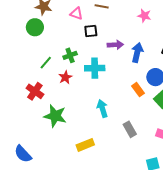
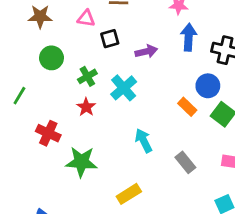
green circle: (35, 27) -> (52, 58), moved
blue arrow: (137, 52) -> (189, 37), moved
green line: (46, 63) -> (19, 96), moved
cyan cross: (95, 68) -> (124, 88), turned -30

